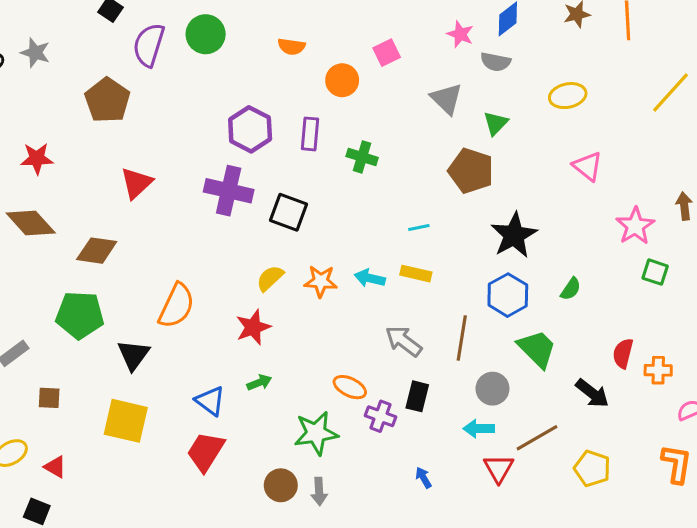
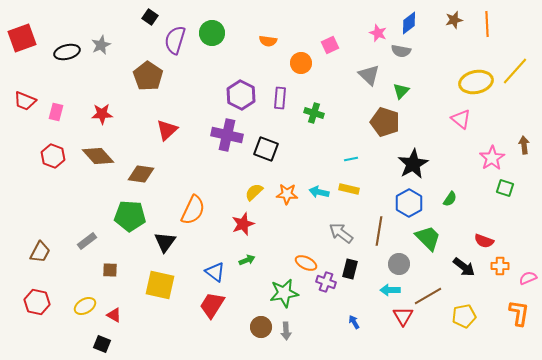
gray star: (35, 53) -> (101, 45), turned 30
yellow ellipse: (568, 96) -> (476, 82), moved, size x1.4
red semicircle: (623, 353) -> (484, 241), turned -84
orange cross: (658, 370) -> (500, 266), moved
yellow pentagon: (592, 468) -> (464, 316), turned -30

